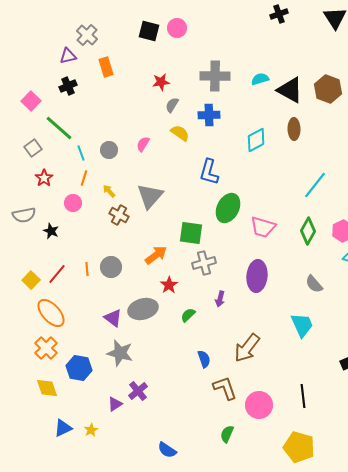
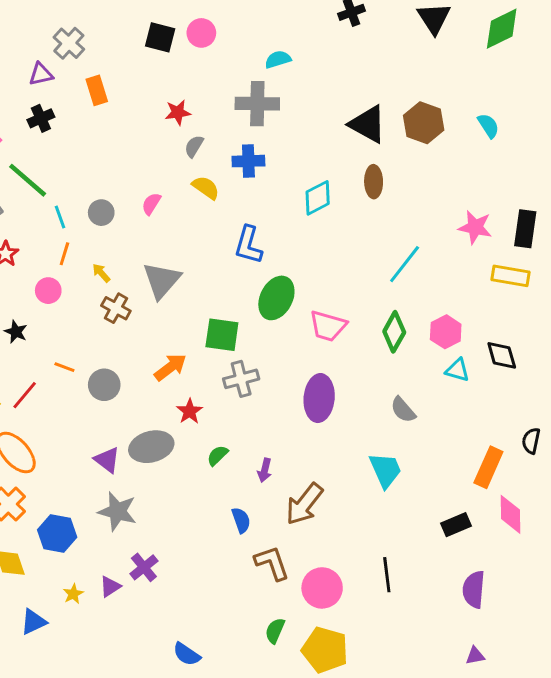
cyan semicircle: (260, 79) -> (278, 59), moved
orange line: (87, 269) -> (64, 367), moved, turned -64
purple arrow: (220, 299) -> (265, 470), moved
yellow star: (91, 430) -> (73, 594), moved
yellow pentagon: (299, 447) -> (325, 650), moved

